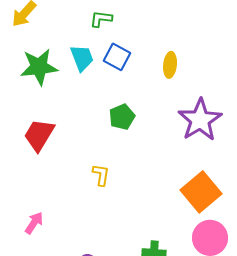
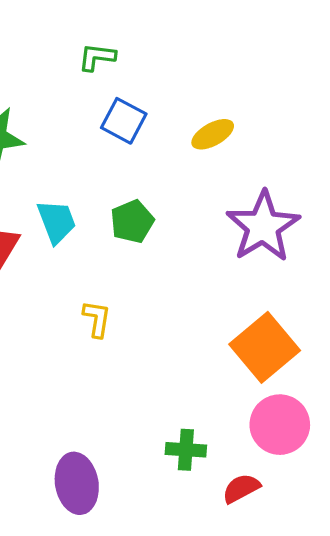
cyan trapezoid: (82, 58) -> (57, 222), moved
yellow ellipse: (170, 65) -> (213, 134), turned 55

